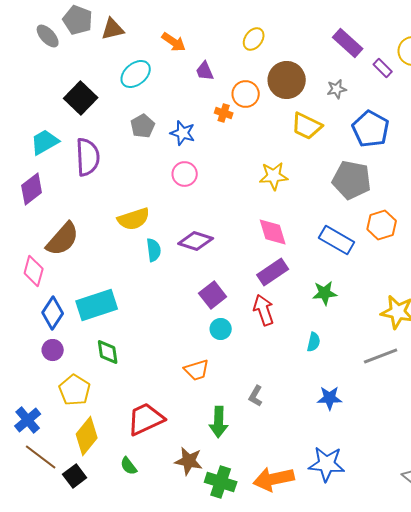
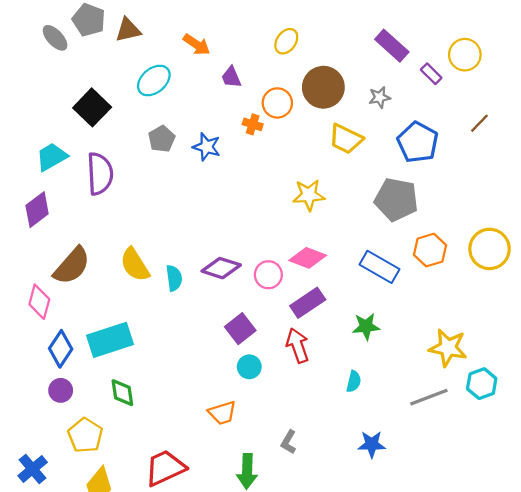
pink circle: (185, 174) -> (268, 275), moved
yellow semicircle: (134, 219) -> (135, 265), moved, turned 76
pink diamond: (273, 232) -> (308, 258), turned -52

